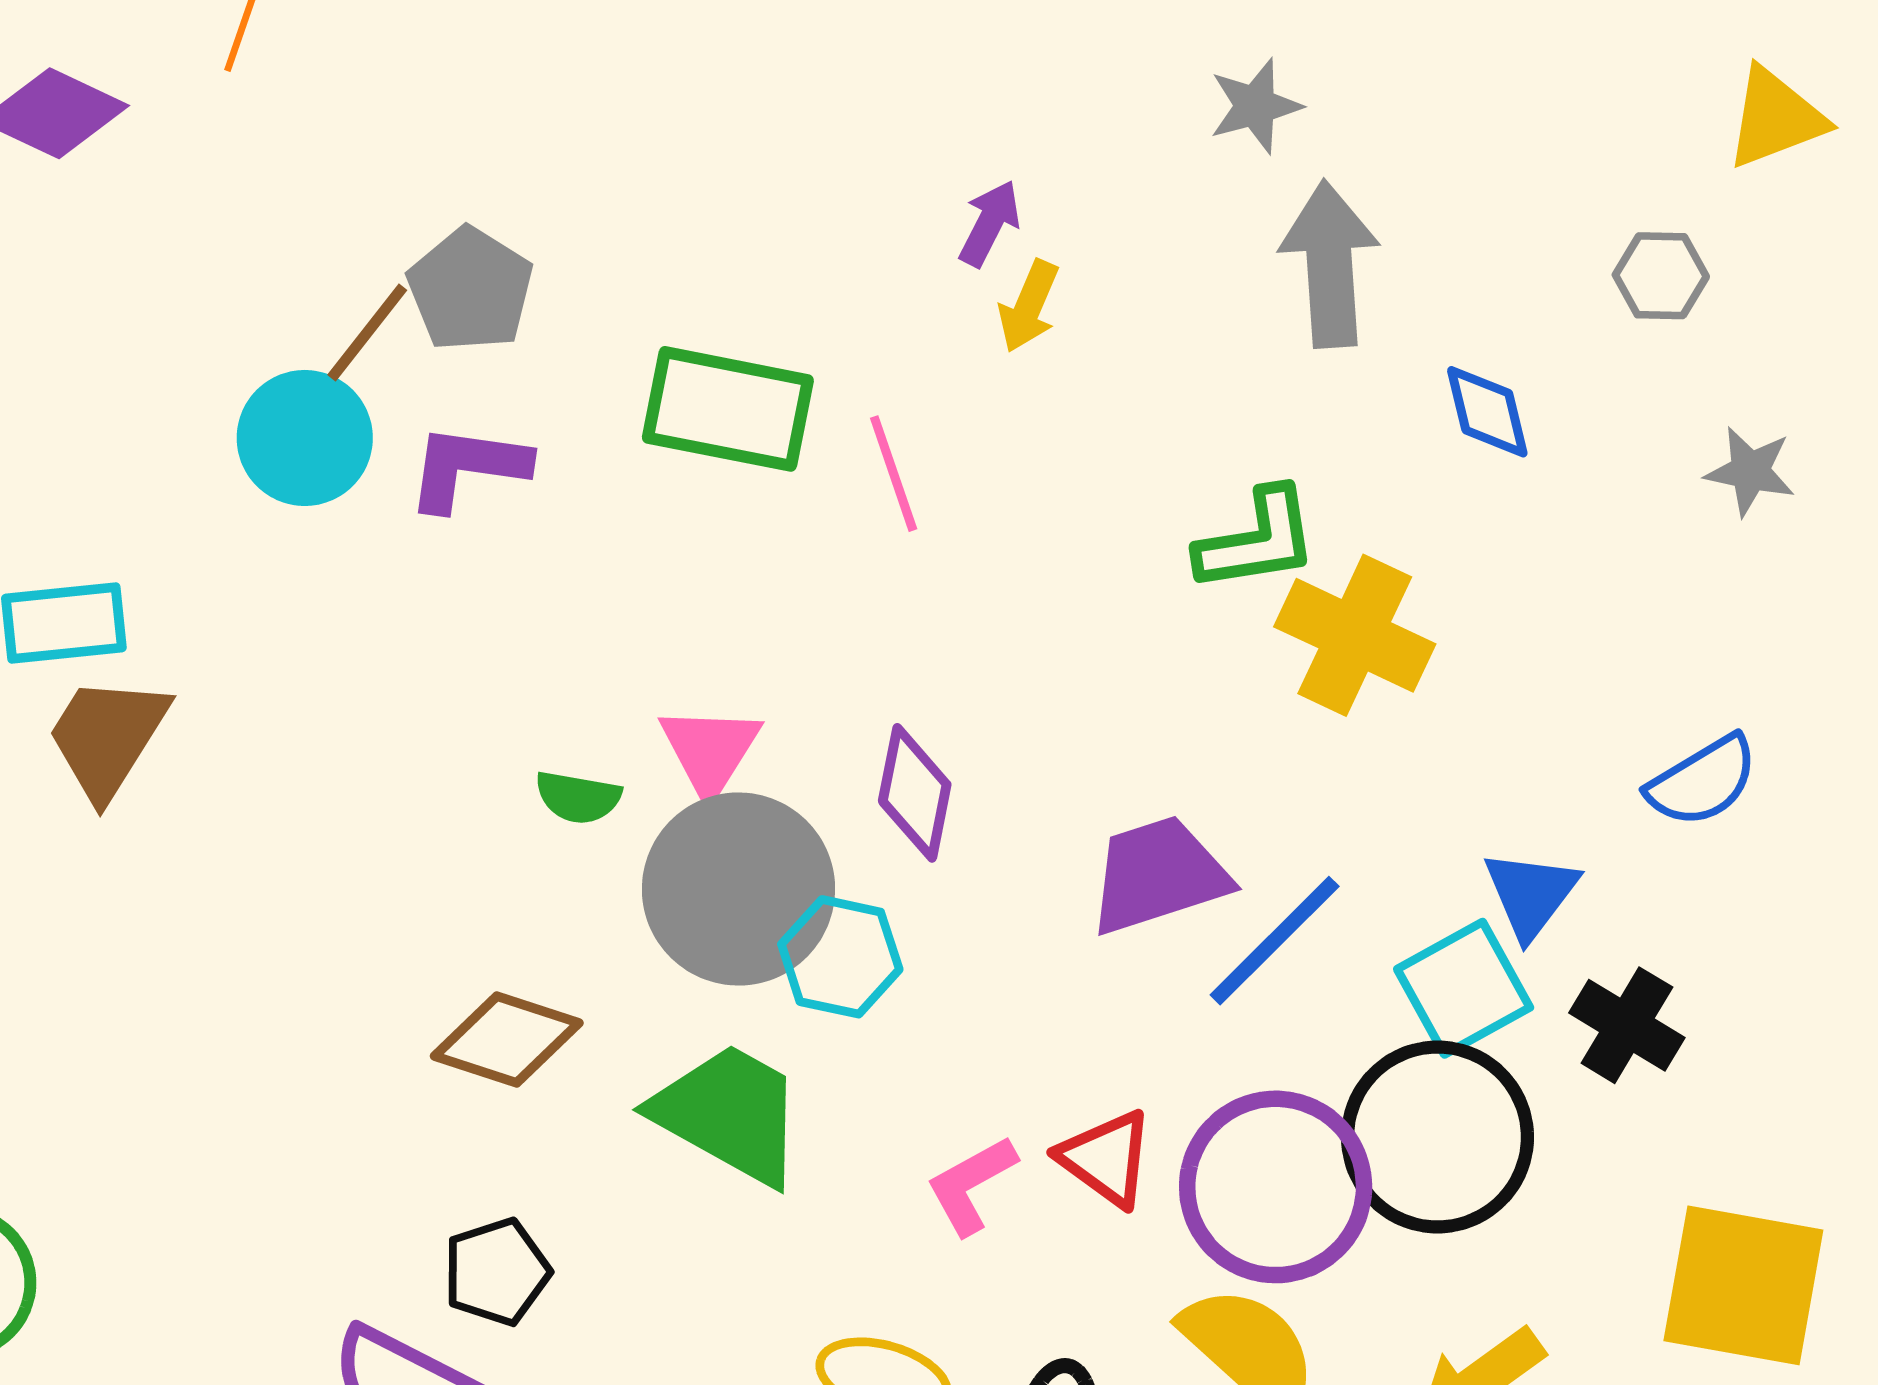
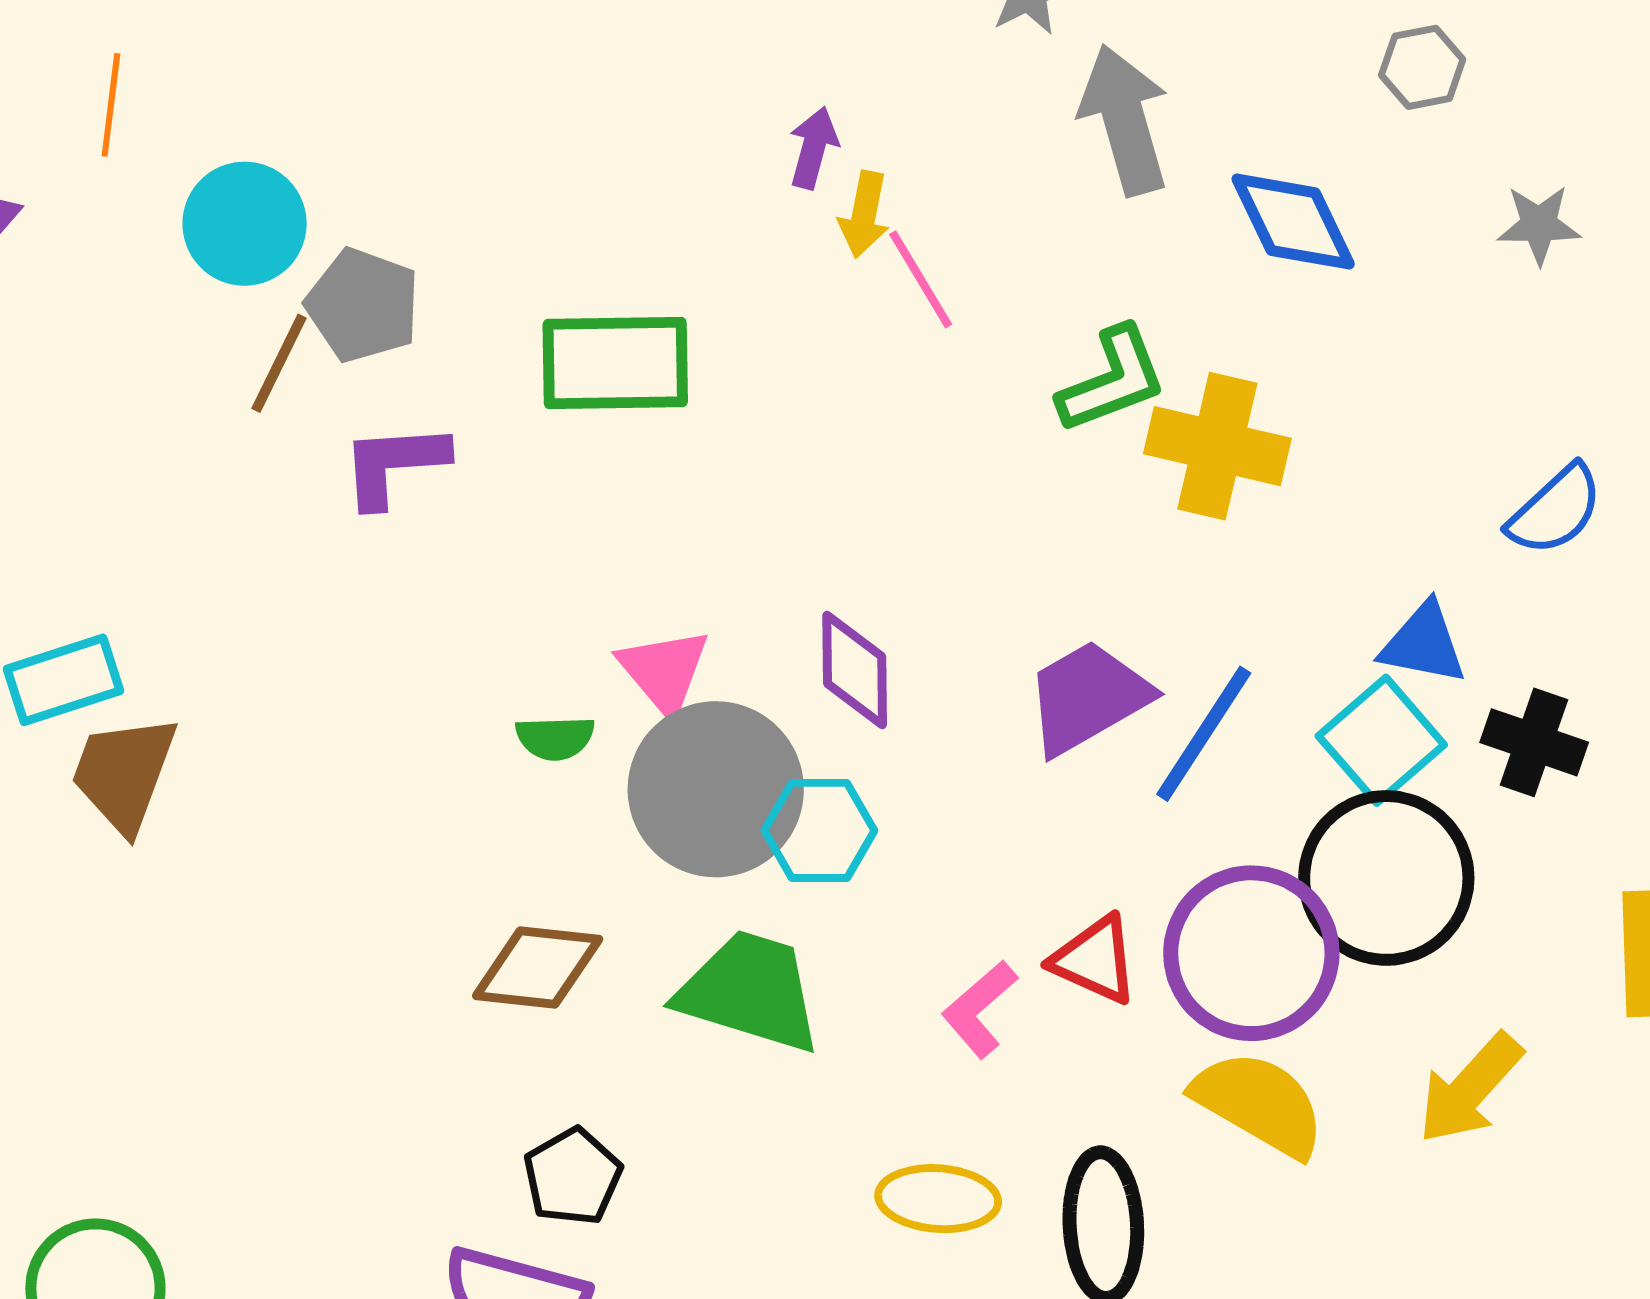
blue diamond: (1487, 412) -> (1293, 222), size x1.4
cyan circle: (305, 438) -> (245, 224), moved
pink line: (894, 474) -> (921, 279), moved
blue triangle: (1531, 894) -> (1423, 644), turned -44

